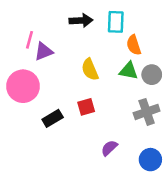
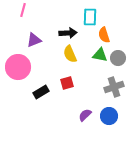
black arrow: (81, 21) -> (68, 33), moved
pink line: (29, 40) -> (23, 10), moved
blue circle: (150, 160) -> (109, 116), moved

